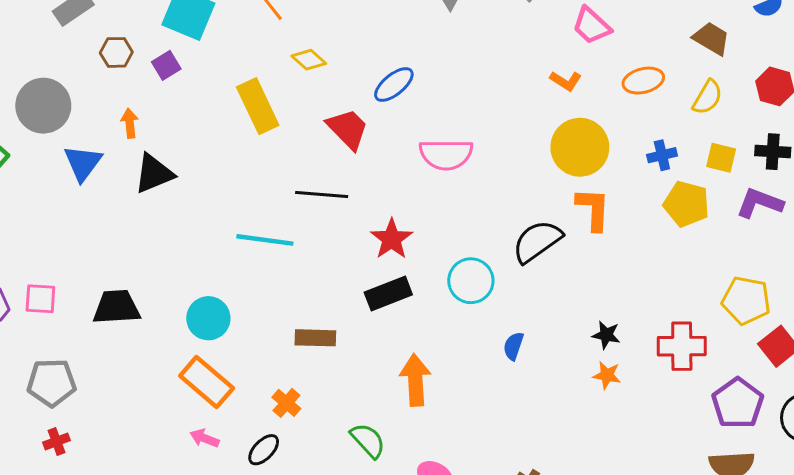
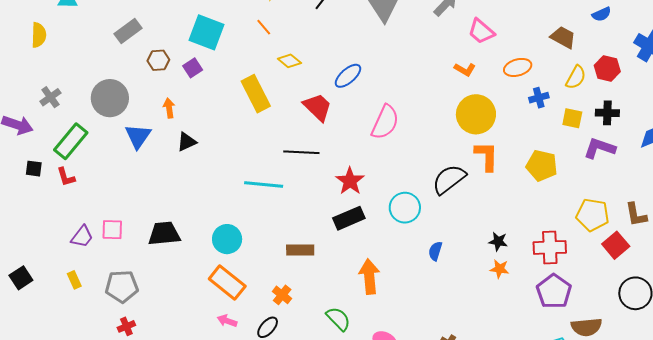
yellow semicircle: (707, 97) -> (576, 77), moved
pink semicircle: (446, 154) -> (385, 122), turned -63
blue cross: (662, 155) -> (539, 98), moved
black triangle: (154, 173) -> (187, 142), size x0.7
yellow pentagon: (686, 204) -> (542, 166), moved
purple pentagon: (738, 403) -> (554, 291), moved

